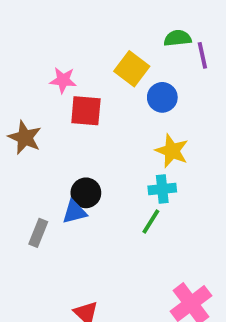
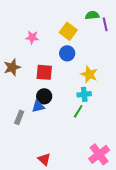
blue circle: (162, 97) -> (67, 53), moved
red square: (86, 111) -> (44, 72), moved
brown star: (25, 137) -> (12, 67), turned 30

